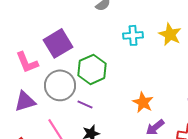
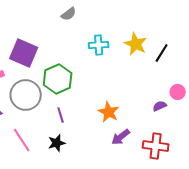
purple square: (58, 43) -> (24, 53), turned -36
purple line: (85, 104) -> (61, 115), moved, turned 49

